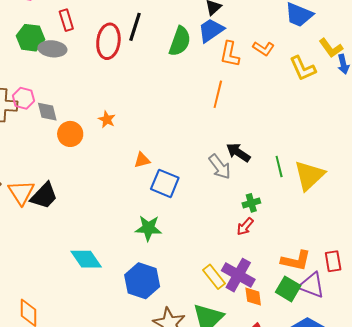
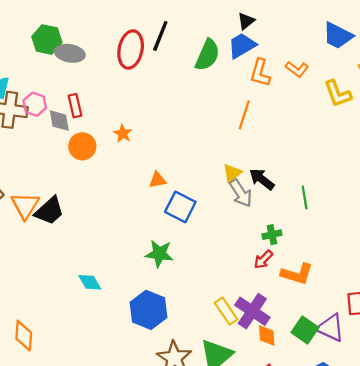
red rectangle: (66, 20) -> (75, 106), moved
yellow triangle: (309, 176) -> (232, 173), moved, size x0.6
cyan diamond: (86, 259) -> (90, 282), size x0.7
orange L-shape: (296, 261) -> (297, 274), moved

